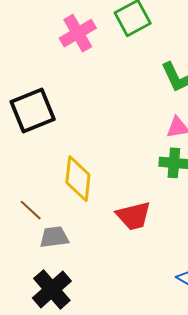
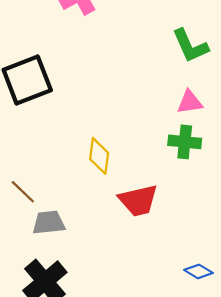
yellow diamond: (78, 179) -> (99, 156), moved, size x0.7

